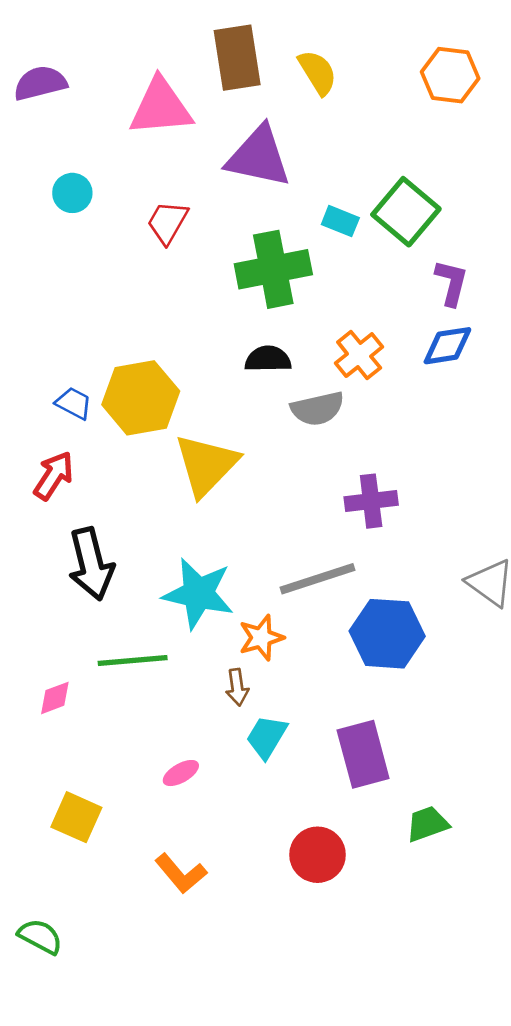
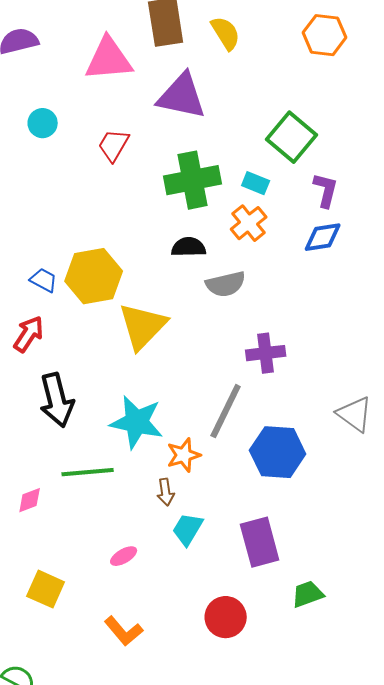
cyan rectangle: (340, 221) -> (256, 183), moved
orange cross: (359, 355) -> (249, 223), moved
gray line: (318, 579) -> (226, 411), turned -46

